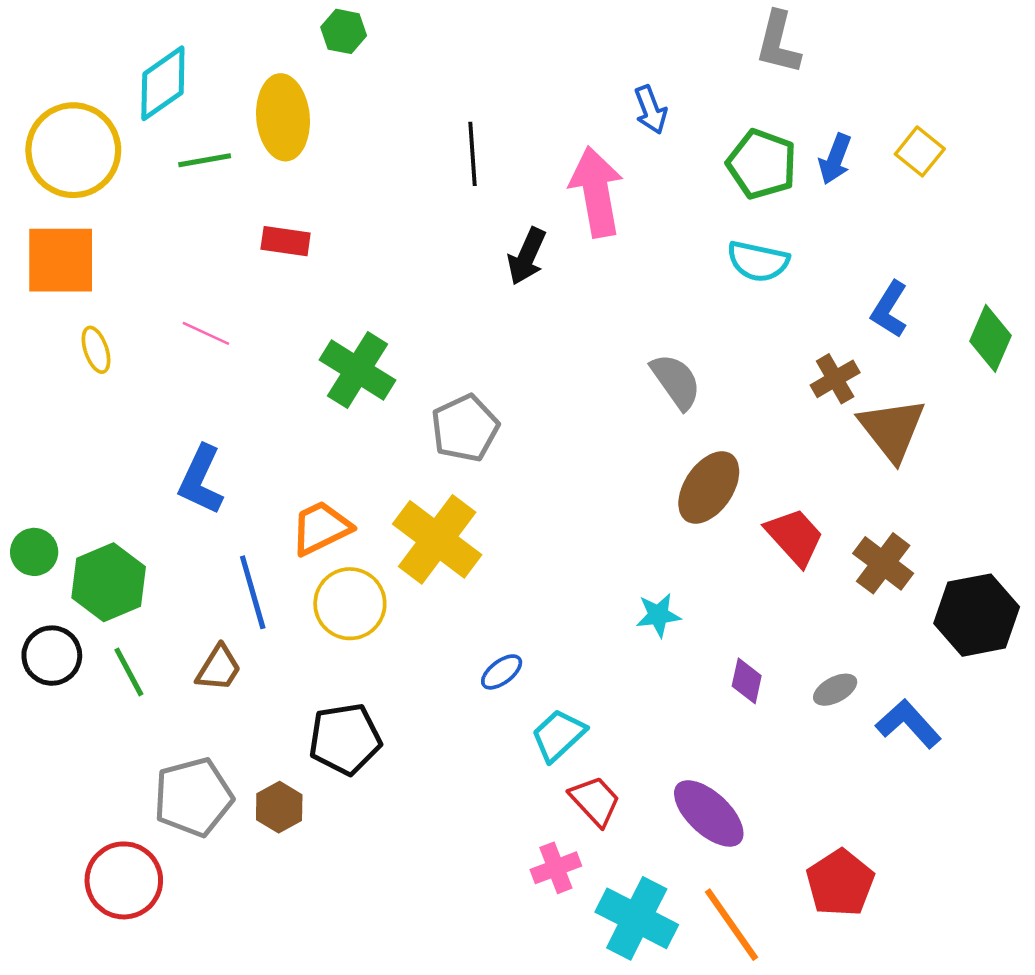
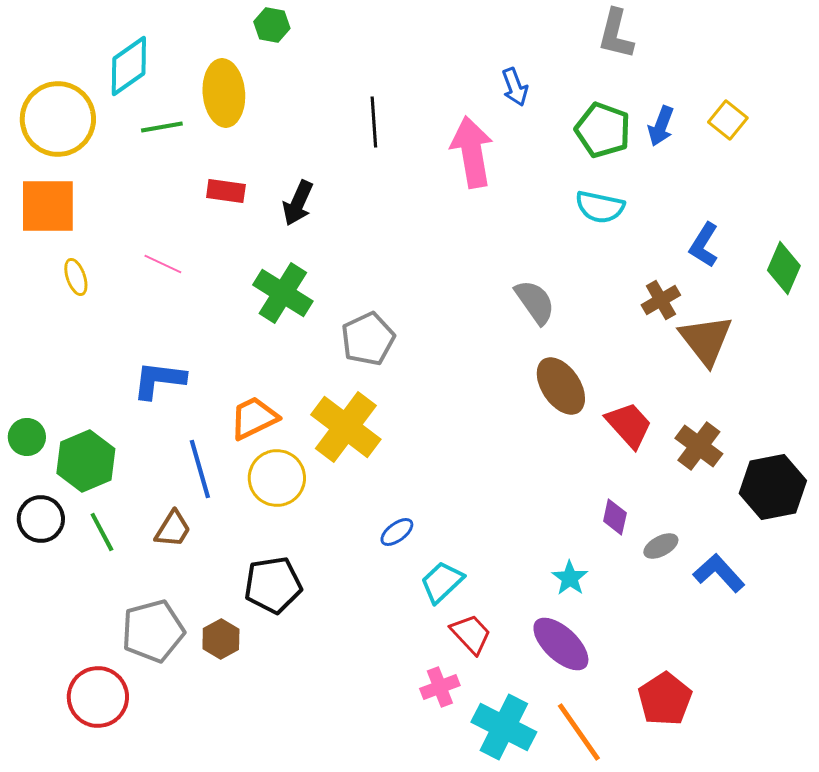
black arrow: (527, 256) -> (298, 203), moved
blue L-shape: (201, 480) -> (159, 380), turned 72
brown ellipse: (709, 488) -> (561, 386), turned -68
cyan star: (658, 615) -> (570, 578), moved, turned -30
purple diamond: (747, 681) -> (615, 517), moved

